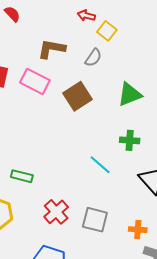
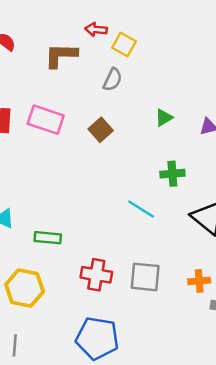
brown L-shape: (52, 49) -> (61, 55), moved
green triangle: (130, 94) -> (164, 118), size x0.6
brown square: (78, 96) -> (101, 130), size x0.7
red cross: (56, 212) -> (96, 275), turned -30

